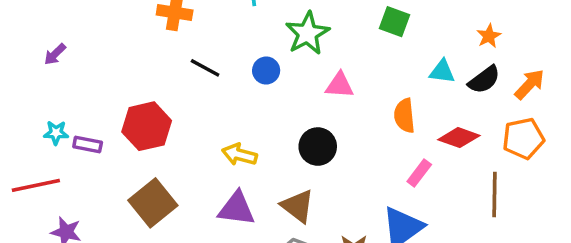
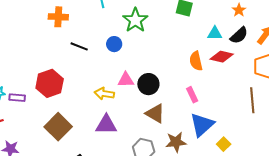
pink triangle: (340, 85) -> (126, 80), moved
red diamond: (459, 138) -> (222, 57), moved
pink rectangle: (419, 173) -> (192, 95), moved, turned -56
brown triangle: (298, 206) -> (155, 113), moved

